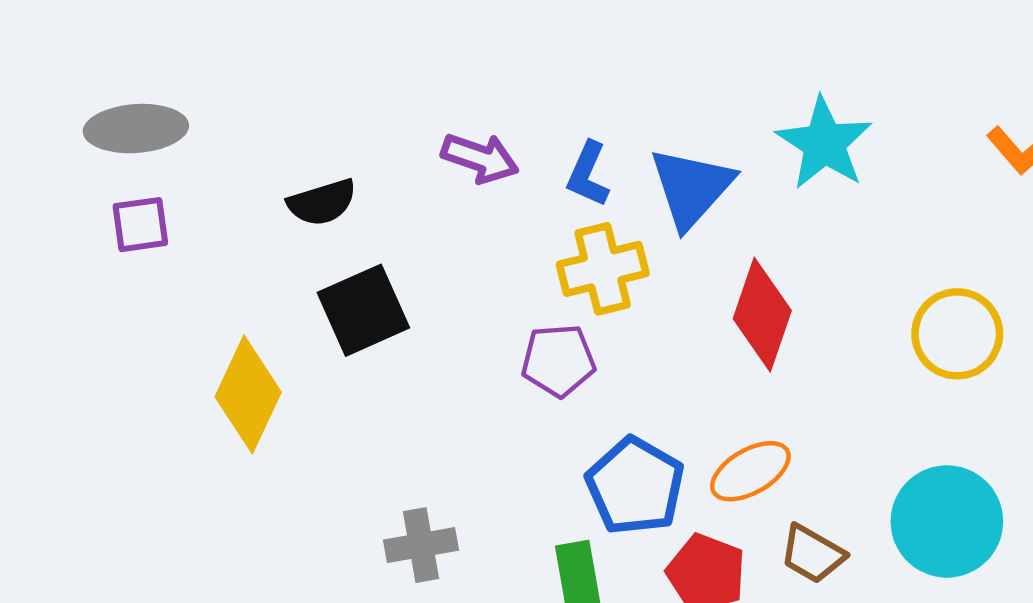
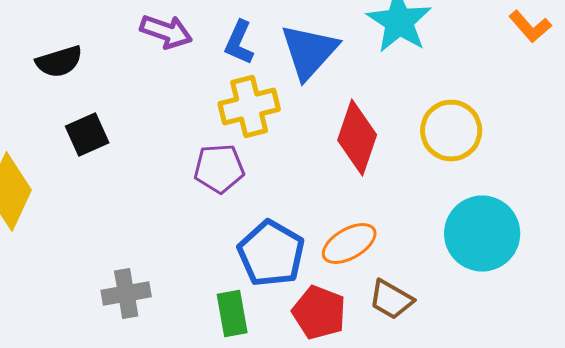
black square: (363, 310) -> (87, 134), size x0.7
yellow circle: (957, 334) -> (451, 130), moved
cyan circle: (947, 521) -> (482, 234), moved

